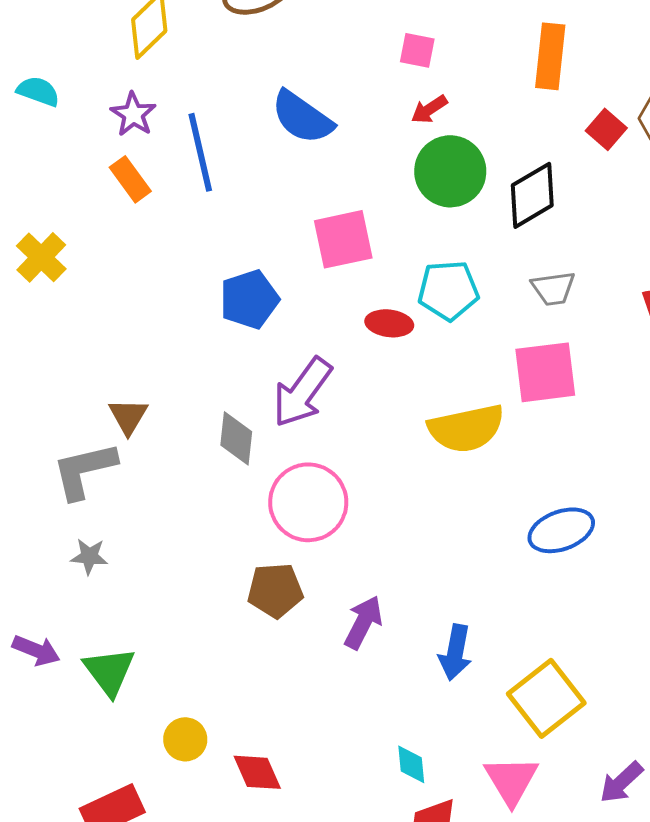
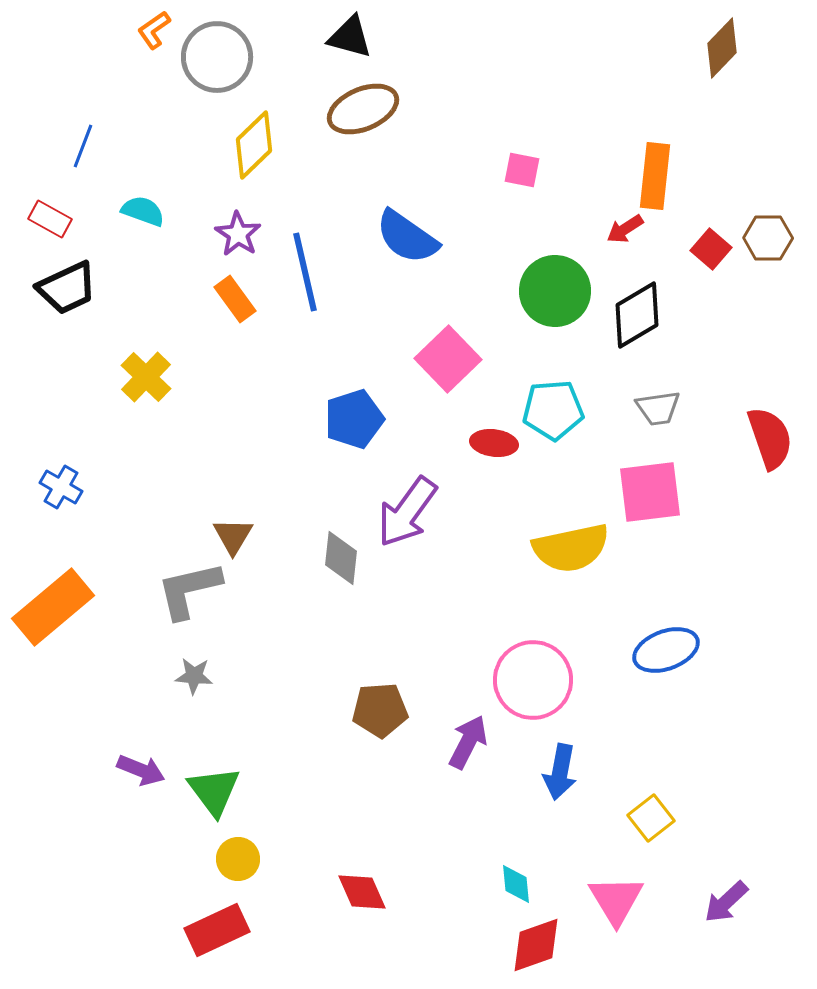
red arrow: (429, 109) -> (625, 229), moved
pink square: (343, 239) -> (448, 359), turned -32
pink circle: (308, 502) -> (533, 680), moved
yellow square: (546, 698) -> (651, 818), size x0.6
yellow circle: (185, 739) -> (238, 859), moved

